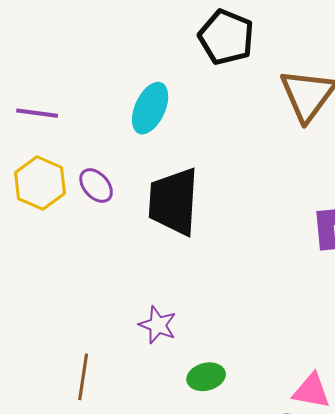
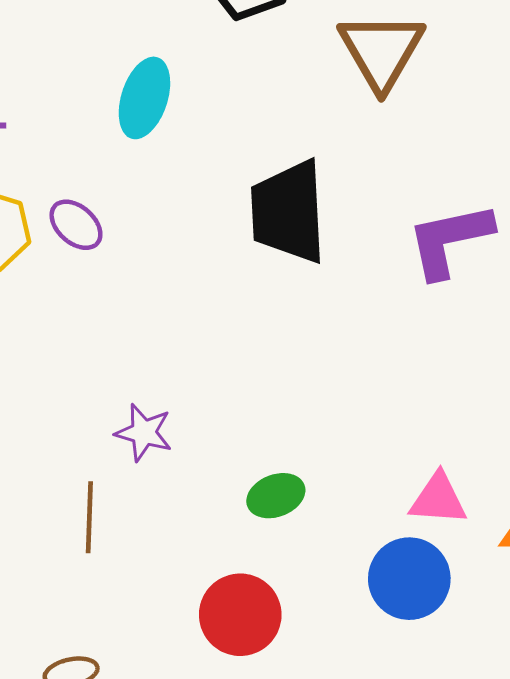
black trapezoid: (173, 202) -> (288, 212), moved
purple star: (158, 325) -> (144, 433), moved

